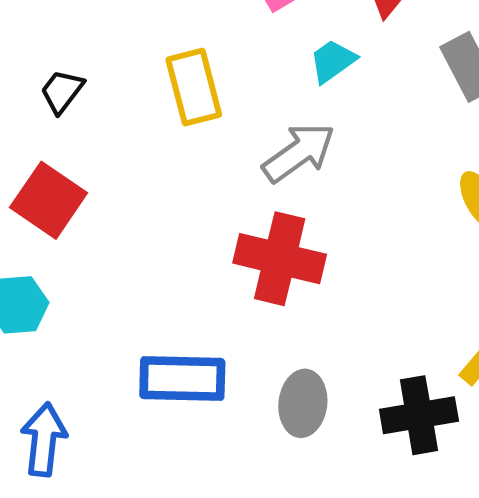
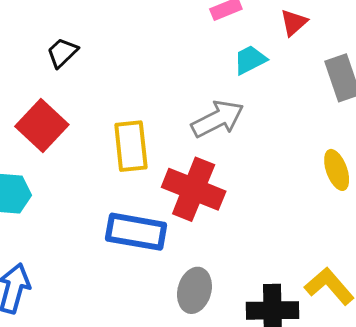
yellow rectangle: (194, 87) -> (131, 146), moved
blue rectangle: (182, 379) -> (136, 232), moved

